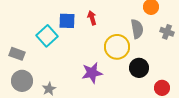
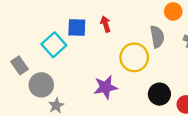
gray rectangle: (17, 54) -> (19, 65), turned 35
black circle: (139, 68) -> (159, 94), moved
gray circle: (22, 81) -> (41, 85), moved

